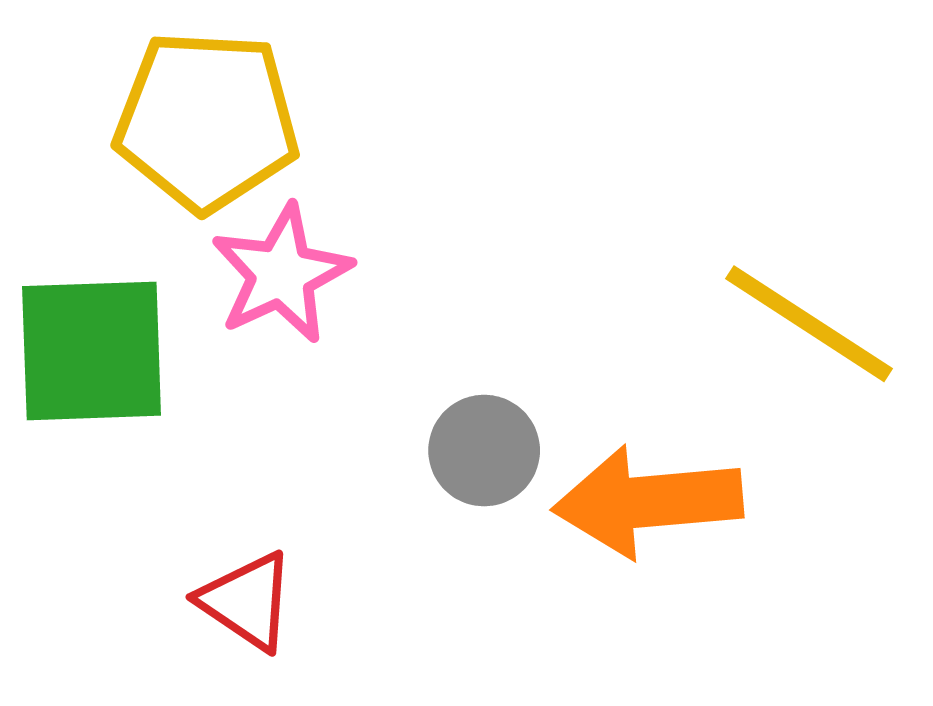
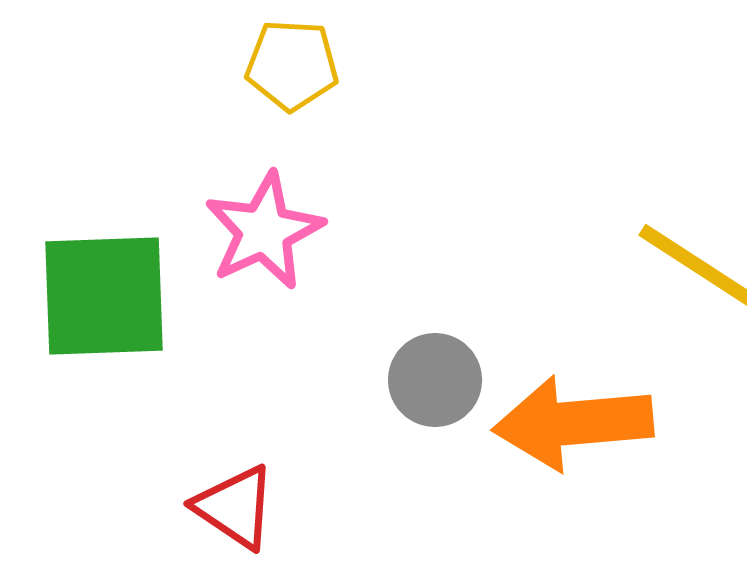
yellow pentagon: (207, 121) -> (292, 65), moved, size x0.6

